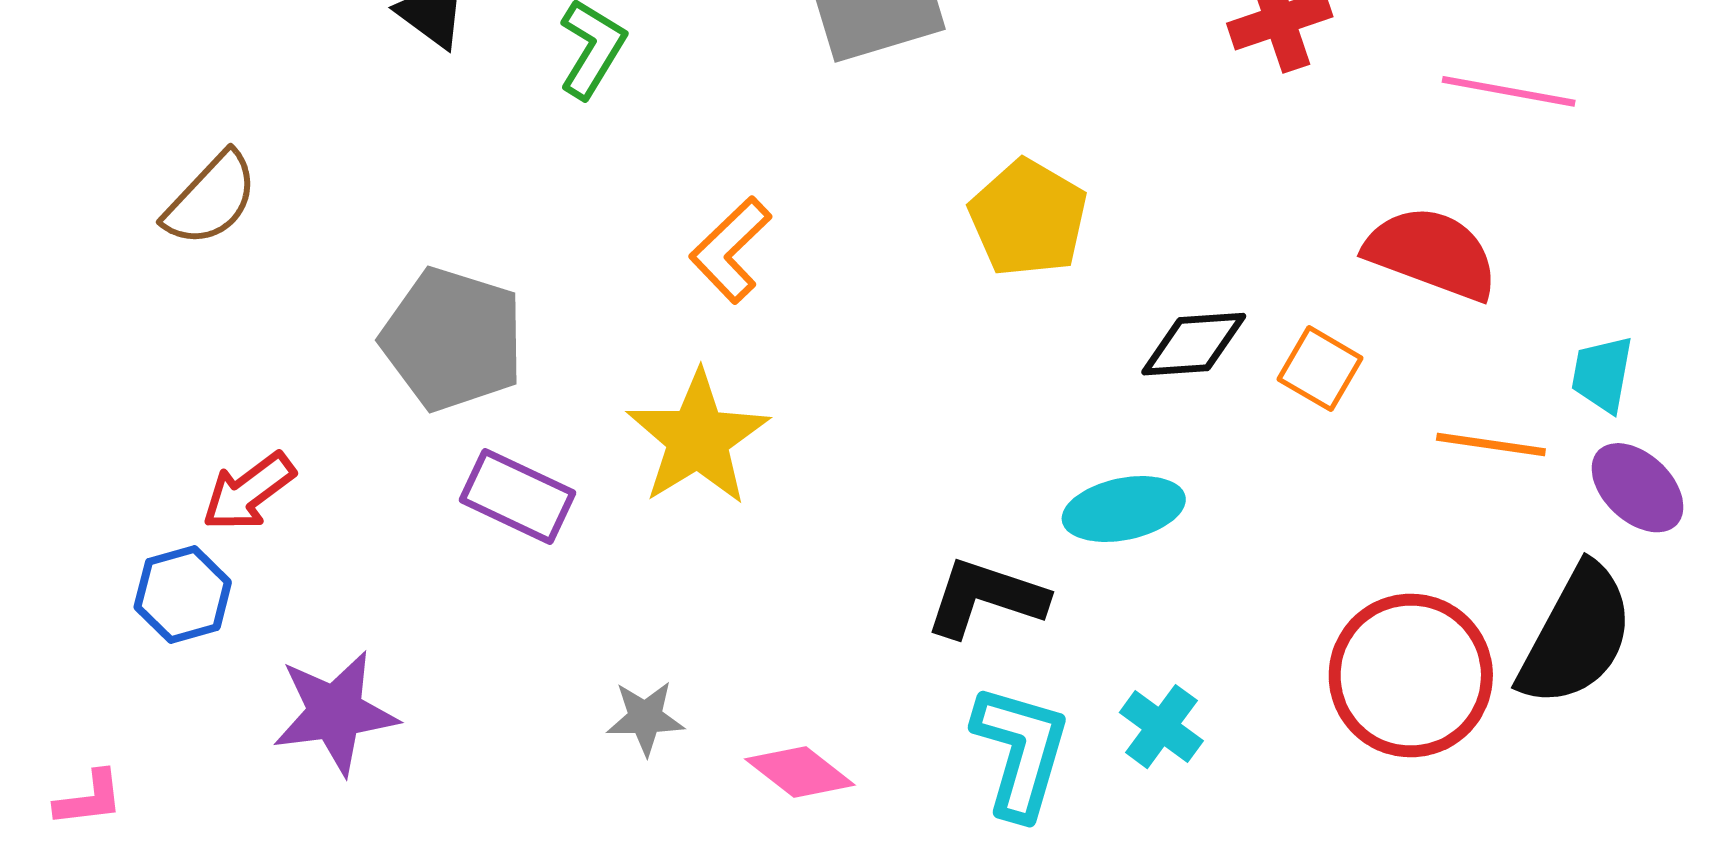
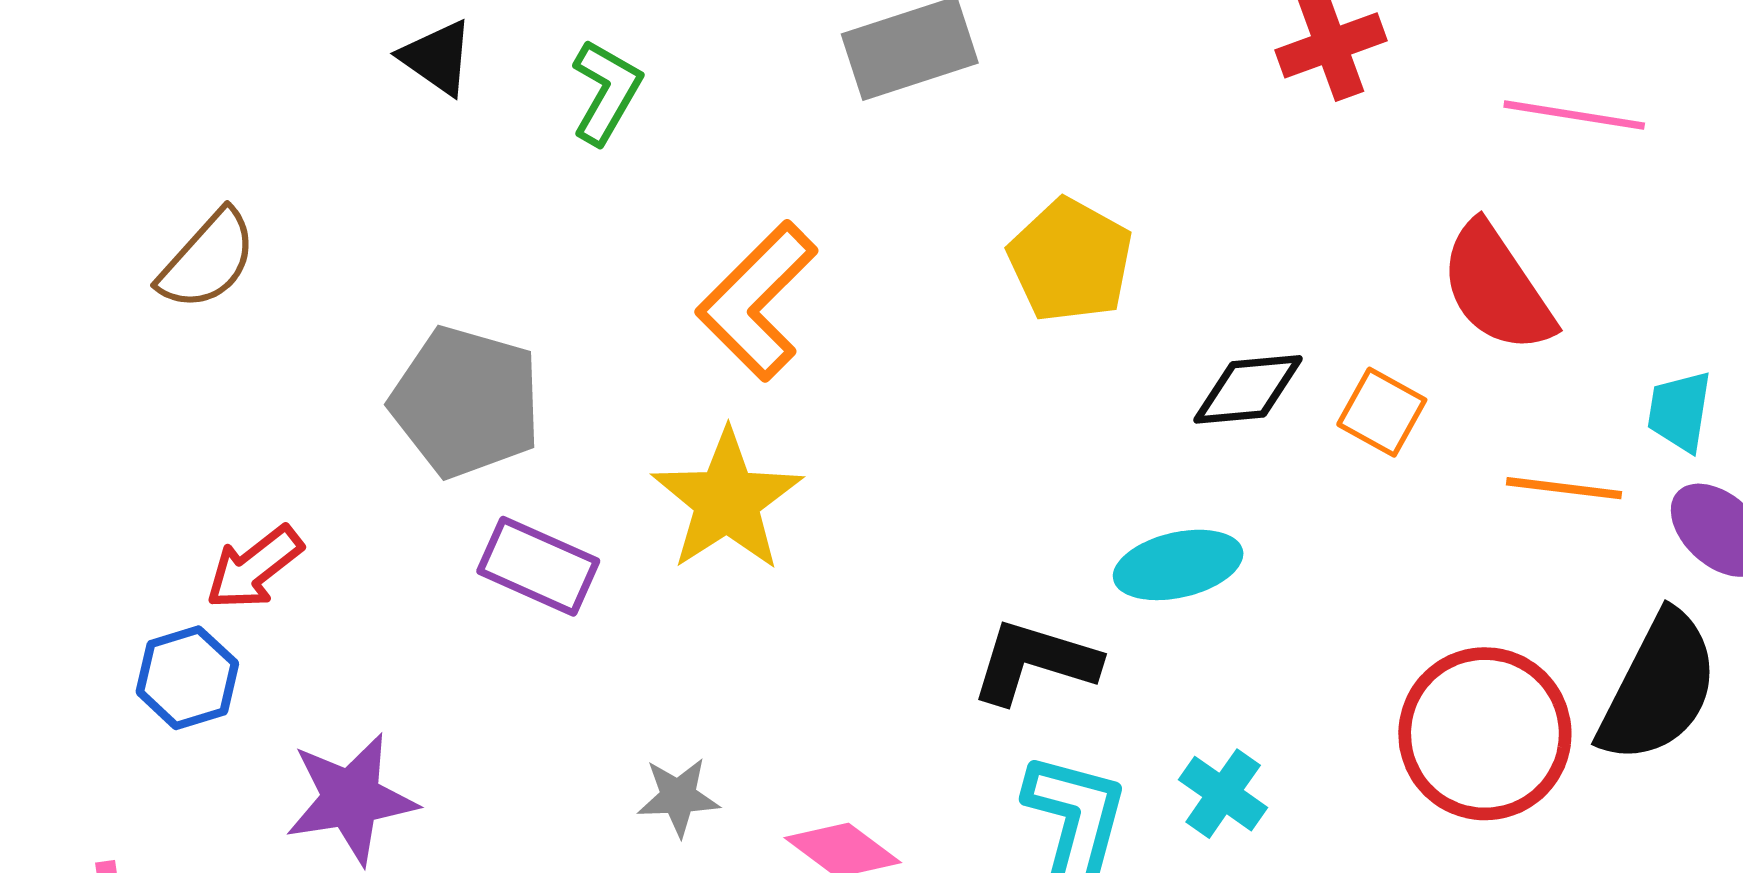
orange L-shape: (731, 250) -> (757, 301), size x1.4
red semicircle: (1432, 253) -> (1497, 288), turned -143

